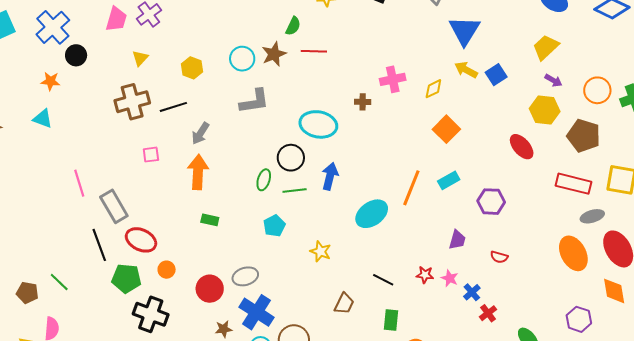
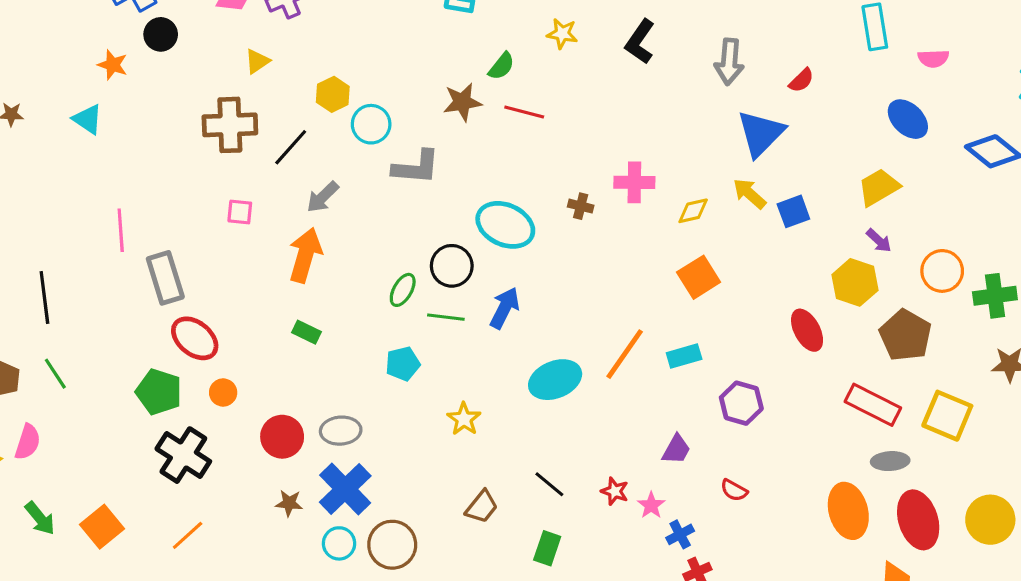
cyan circle: (242, 59) -> (371, 124), moved
black line: (173, 107) -> (291, 147), turned -44
black line: (99, 245) -> (44, 298), moved

